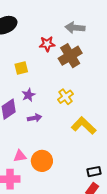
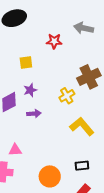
brown cross: (70, 56) -> (89, 77), moved
orange circle: (42, 161) -> (50, 176), moved
black rectangle: (94, 172) -> (82, 166), moved

